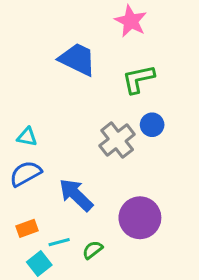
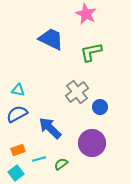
blue circle: (152, 125) -> (100, 107), moved
cyan square: (39, 264) -> (16, 173), moved

